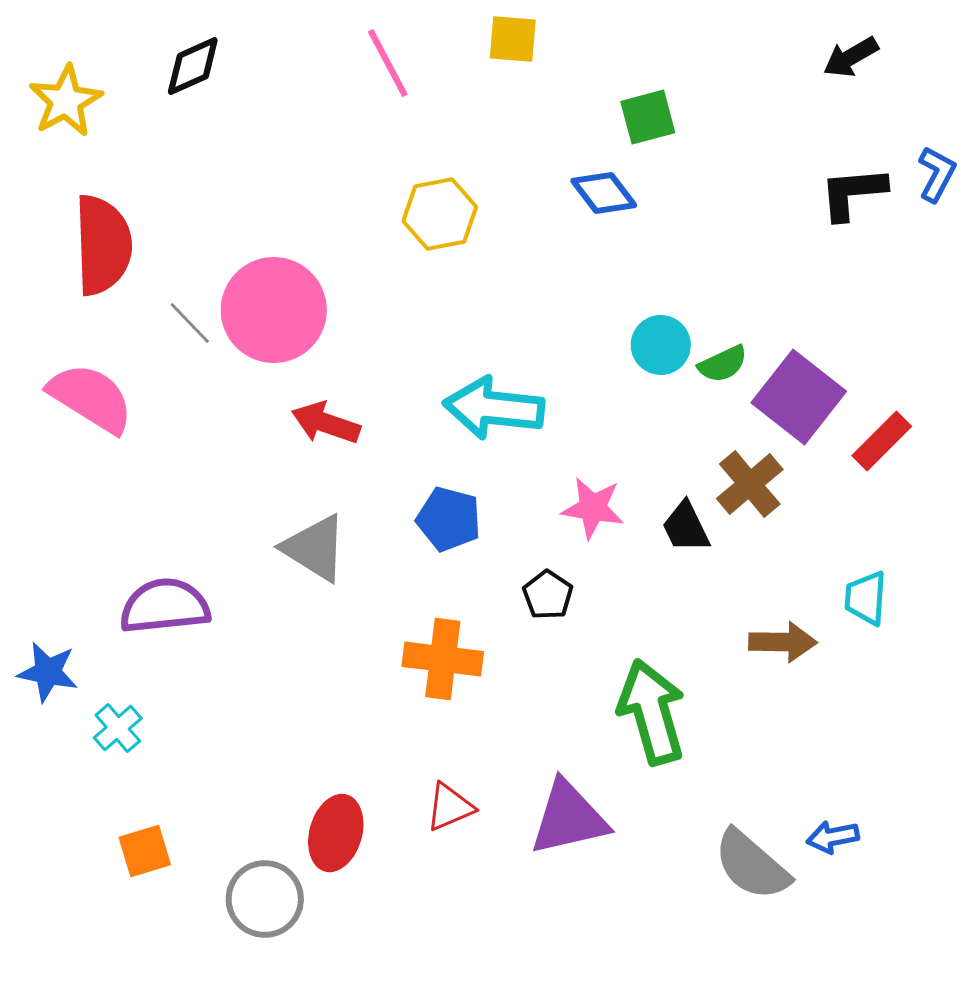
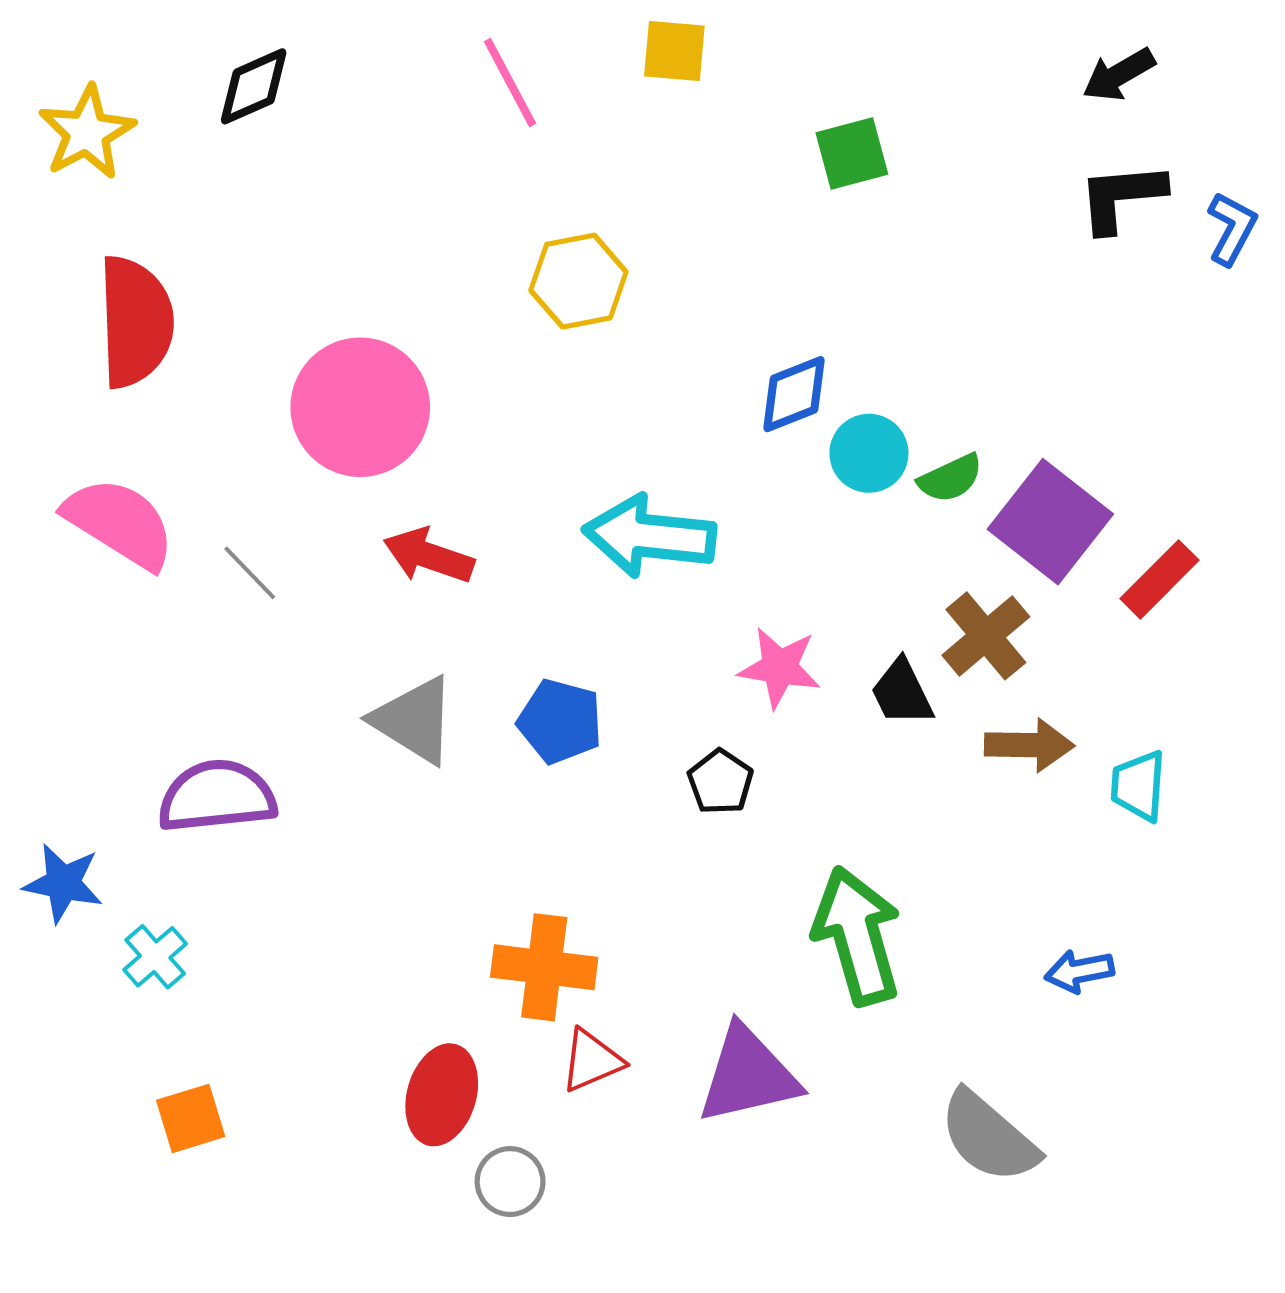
blue diamond: (604, 193) -> (794, 394), moved, turned -74
black L-shape: (853, 193) -> (1121, 197), moved
gray line: (190, 323) -> (250, 573), moved
blue pentagon: (449, 519) -> (560, 721), moved
brown arrow: (783, 642) -> (1029, 745), moved
orange cross: (443, 659) -> (544, 967), moved
blue arrow: (833, 837) -> (1079, 971), moved
gray circle: (265, 899) -> (510, 1182), moved, size x0.7

